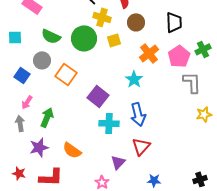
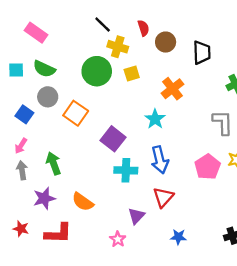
brown circle: (136, 22) -> (166, 42), moved
green semicircle: (51, 36) -> (44, 69), moved
pink pentagon: (179, 56) -> (208, 167), moved
pink arrow: (27, 102) -> (21, 146), moved
green arrow: (47, 117) -> (54, 163), turned -42

